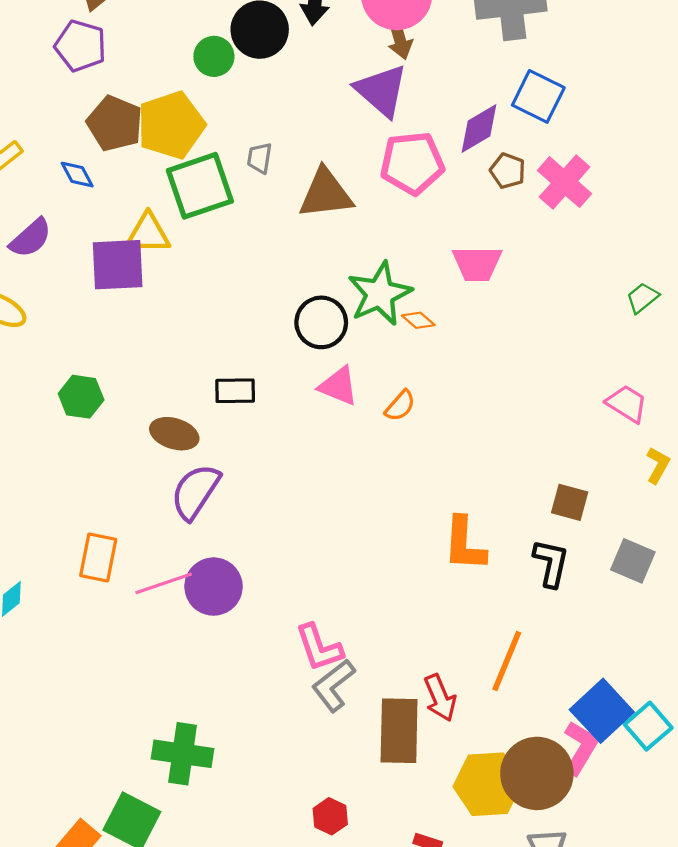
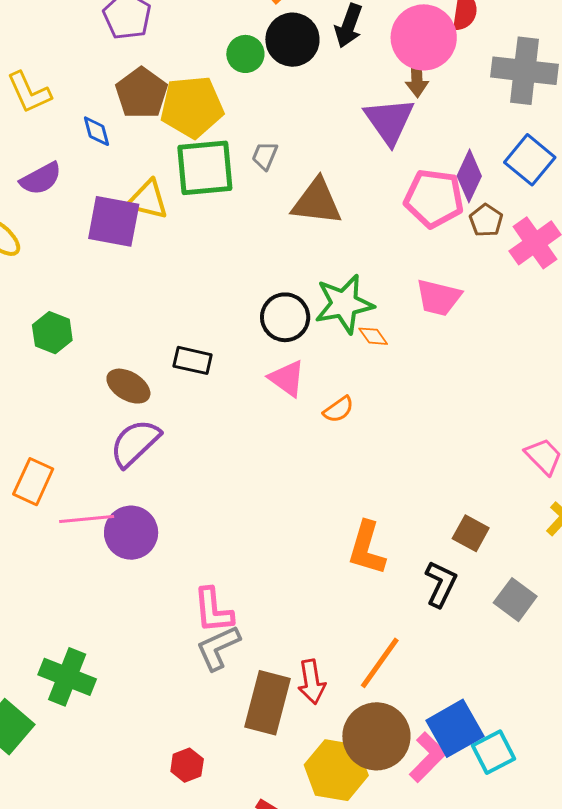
purple diamond: (479, 128) -> (469, 176), turned -48
pink pentagon: (412, 163) -> (434, 198), moved
brown circle: (537, 773) -> (376, 736), moved

